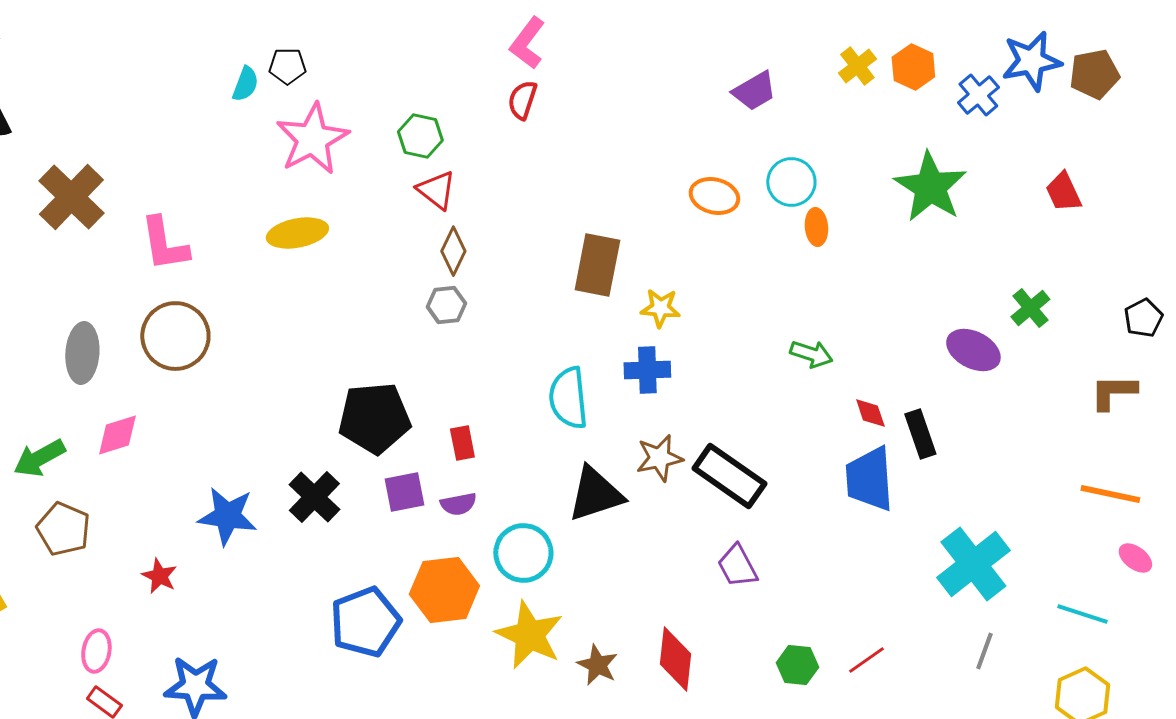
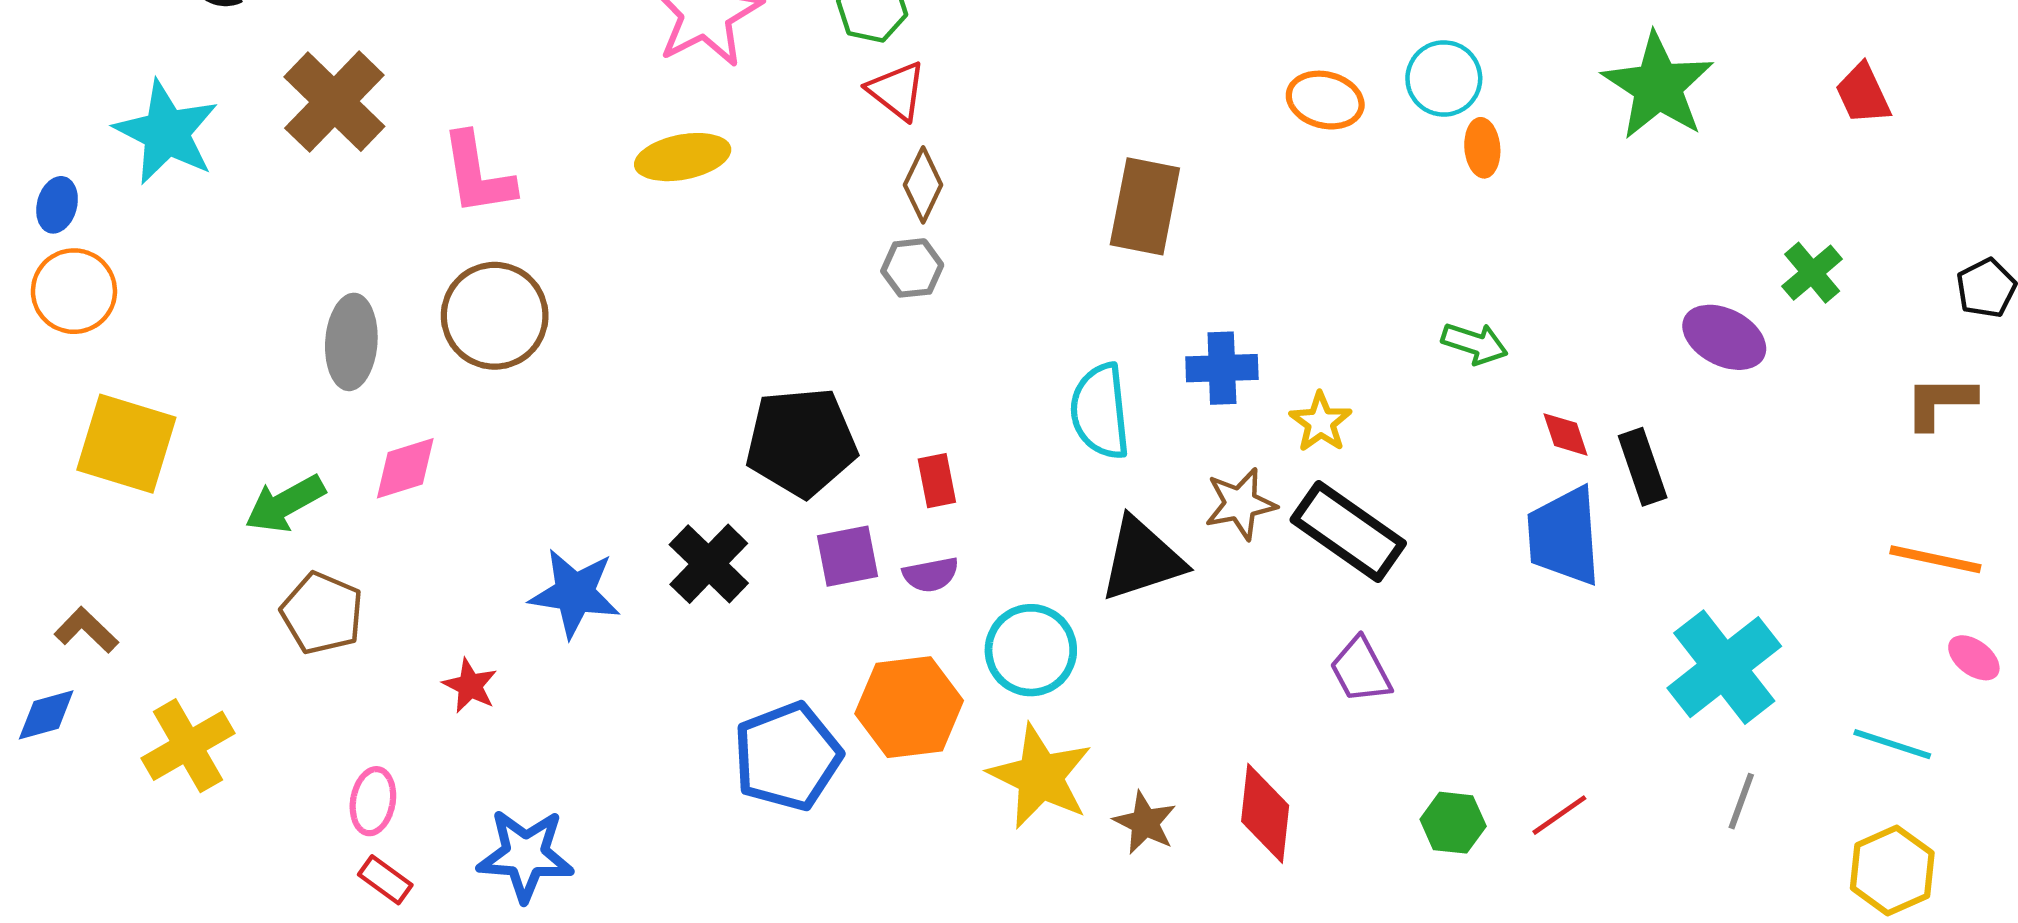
yellow star: (660, 308) -> (1321, 422), moved, turned 30

